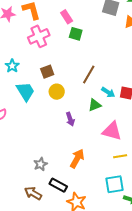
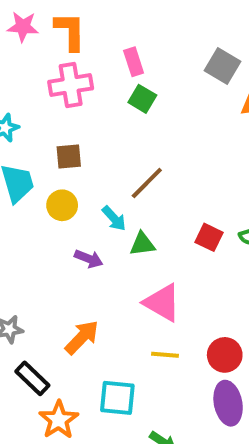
yellow circle: (57, 92) -> (62, 205), moved
cyan arrow: (108, 92) -> (114, 218), moved
purple arrow: (70, 119) -> (89, 259), turned -64
cyan square: (115, 184) -> (117, 398), moved

